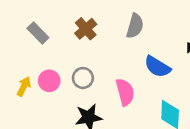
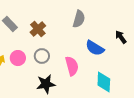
brown cross: (86, 29) -> (38, 29), moved

